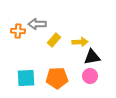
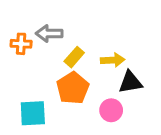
pink circle: (90, 76) -> (111, 110), moved
orange pentagon: (57, 78) -> (73, 88), moved, turned -30

